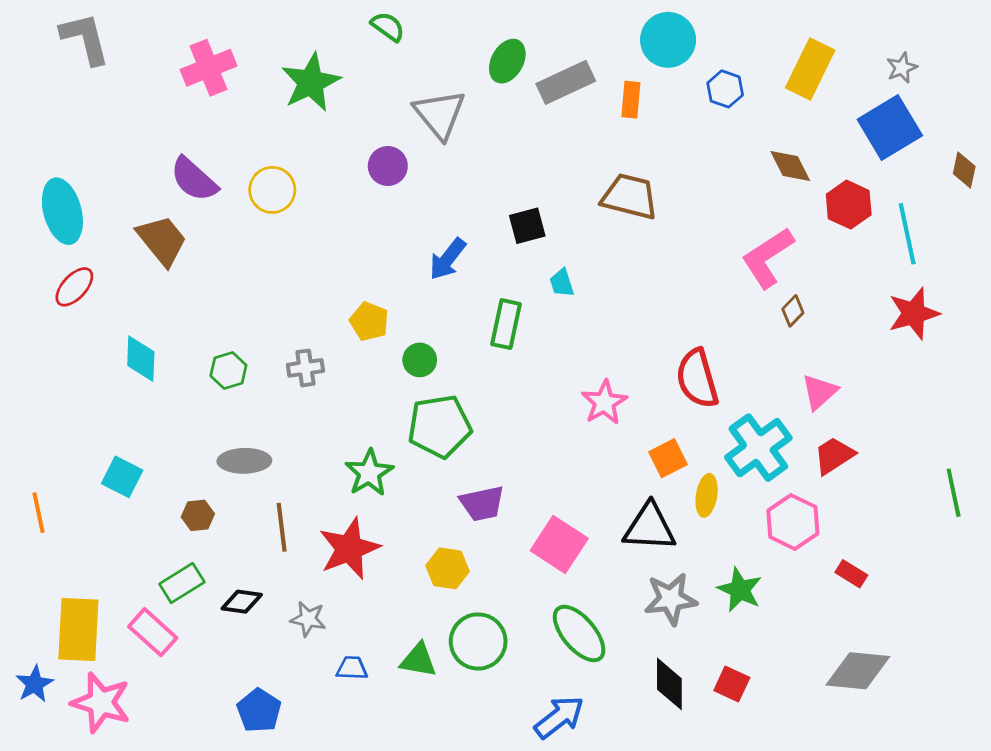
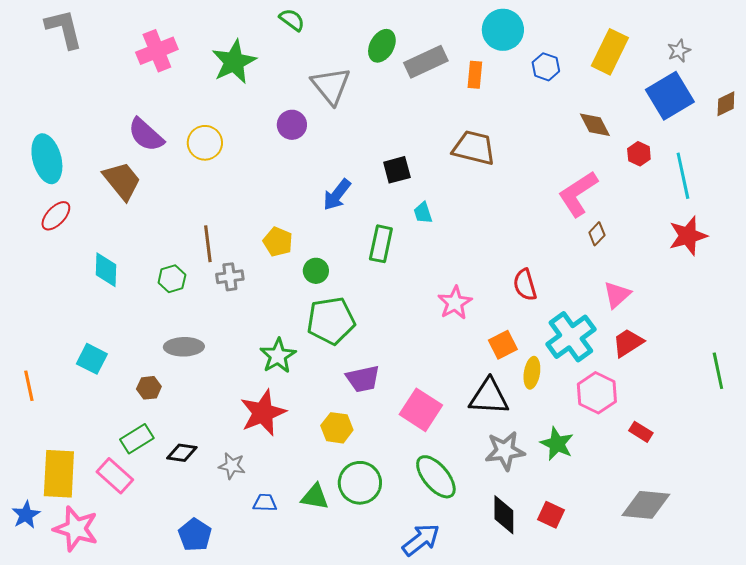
brown diamond: (964, 170) -> (726, 104), moved, turned 52
red hexagon: (849, 205) -> (639, 154), size x0.7
red semicircle: (697, 379) -> (525, 285), size x0.7
brown line: (282, 527) -> (208, 244), moved

